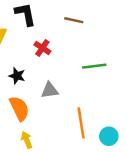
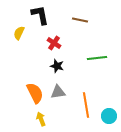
black star: (17, 76) -> (57, 66), moved
gray triangle: (50, 90) -> (58, 92), moved

